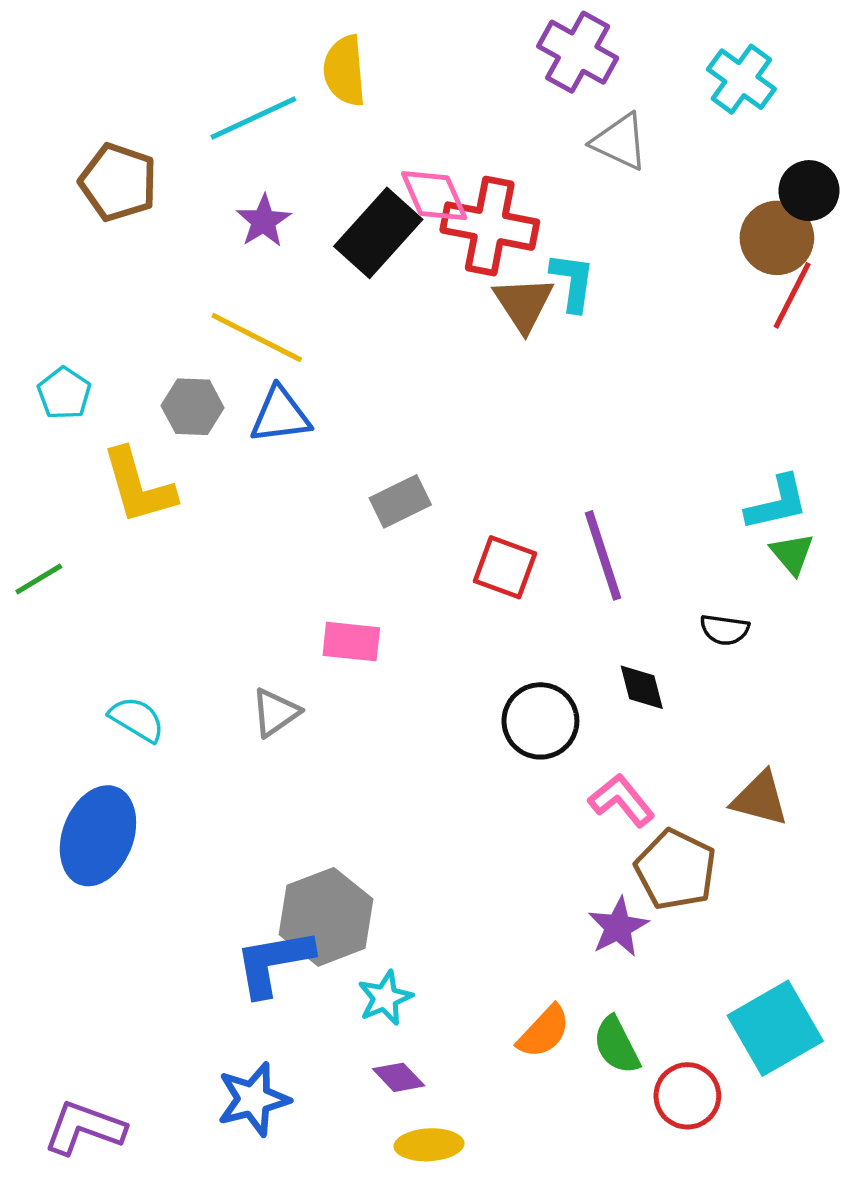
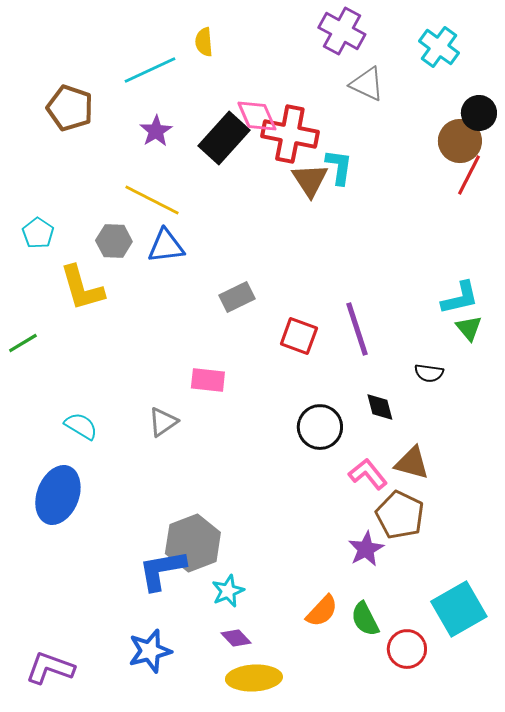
yellow semicircle: (345, 71) -> (204, 42), size x0.7
brown triangle: (760, 799) -> (412, 463), moved
yellow ellipse: (429, 1145) -> (254, 678), size x1.4

